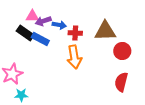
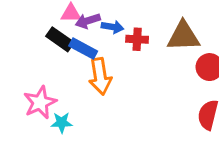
orange arrow: (74, 57) -> (100, 76), moved
cyan star: (21, 95) -> (62, 122), moved

